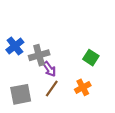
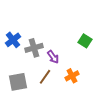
green square: (91, 58) -> (85, 41), moved
purple arrow: (49, 69) -> (53, 57), moved

